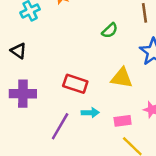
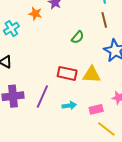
red rectangle: (75, 84) -> (67, 73), moved
purple line: (60, 126) -> (42, 97), moved

